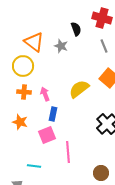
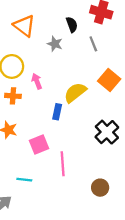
orange triangle: (34, 42) -> (24, 26), moved
gray line: (104, 46) -> (93, 44), moved
pink arrow: (45, 94) -> (37, 81), moved
blue rectangle: (53, 114) -> (57, 112), moved

